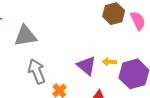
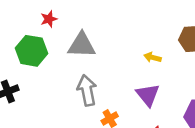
yellow arrow: (109, 62) -> (152, 57), moved

